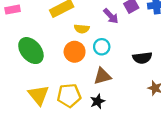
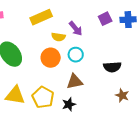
purple arrow: (111, 16) -> (76, 29), moved
yellow triangle: (38, 95) -> (15, 95), turned -45
yellow pentagon: (69, 95) -> (43, 97), turned 30

